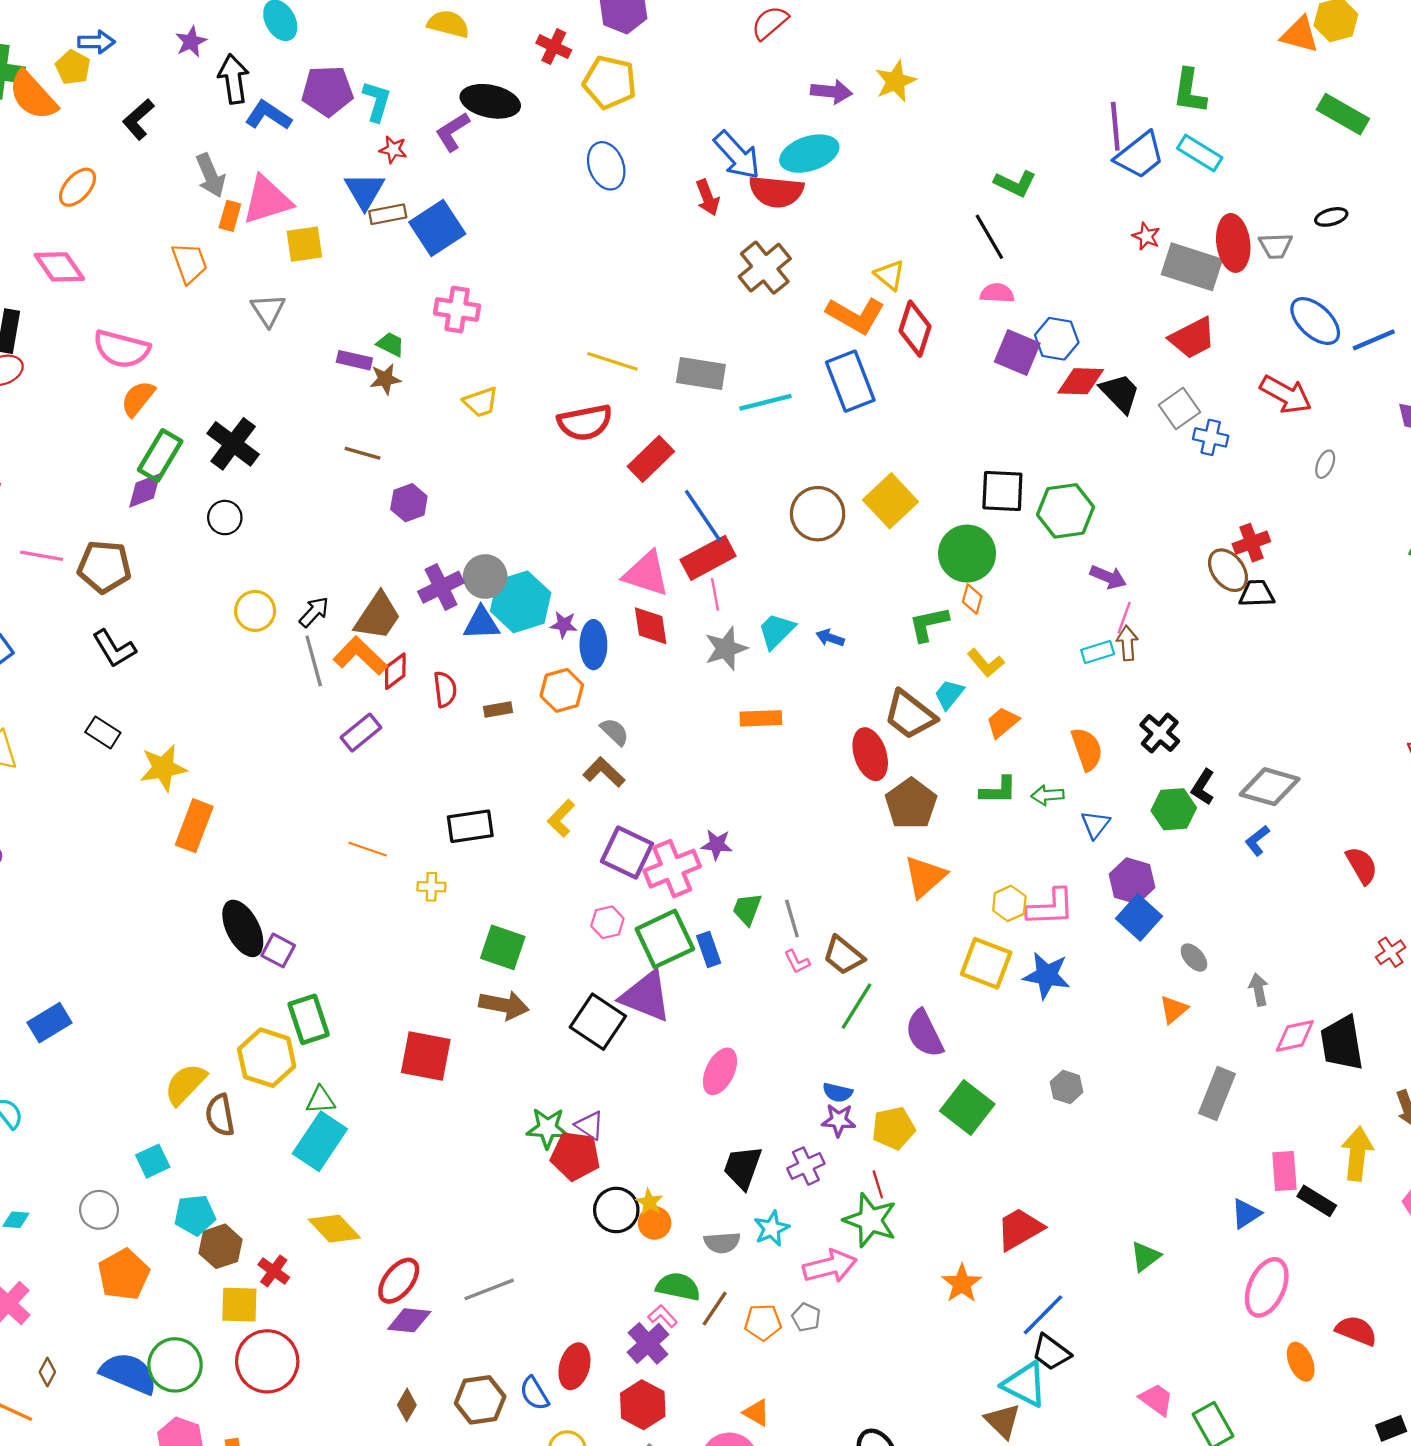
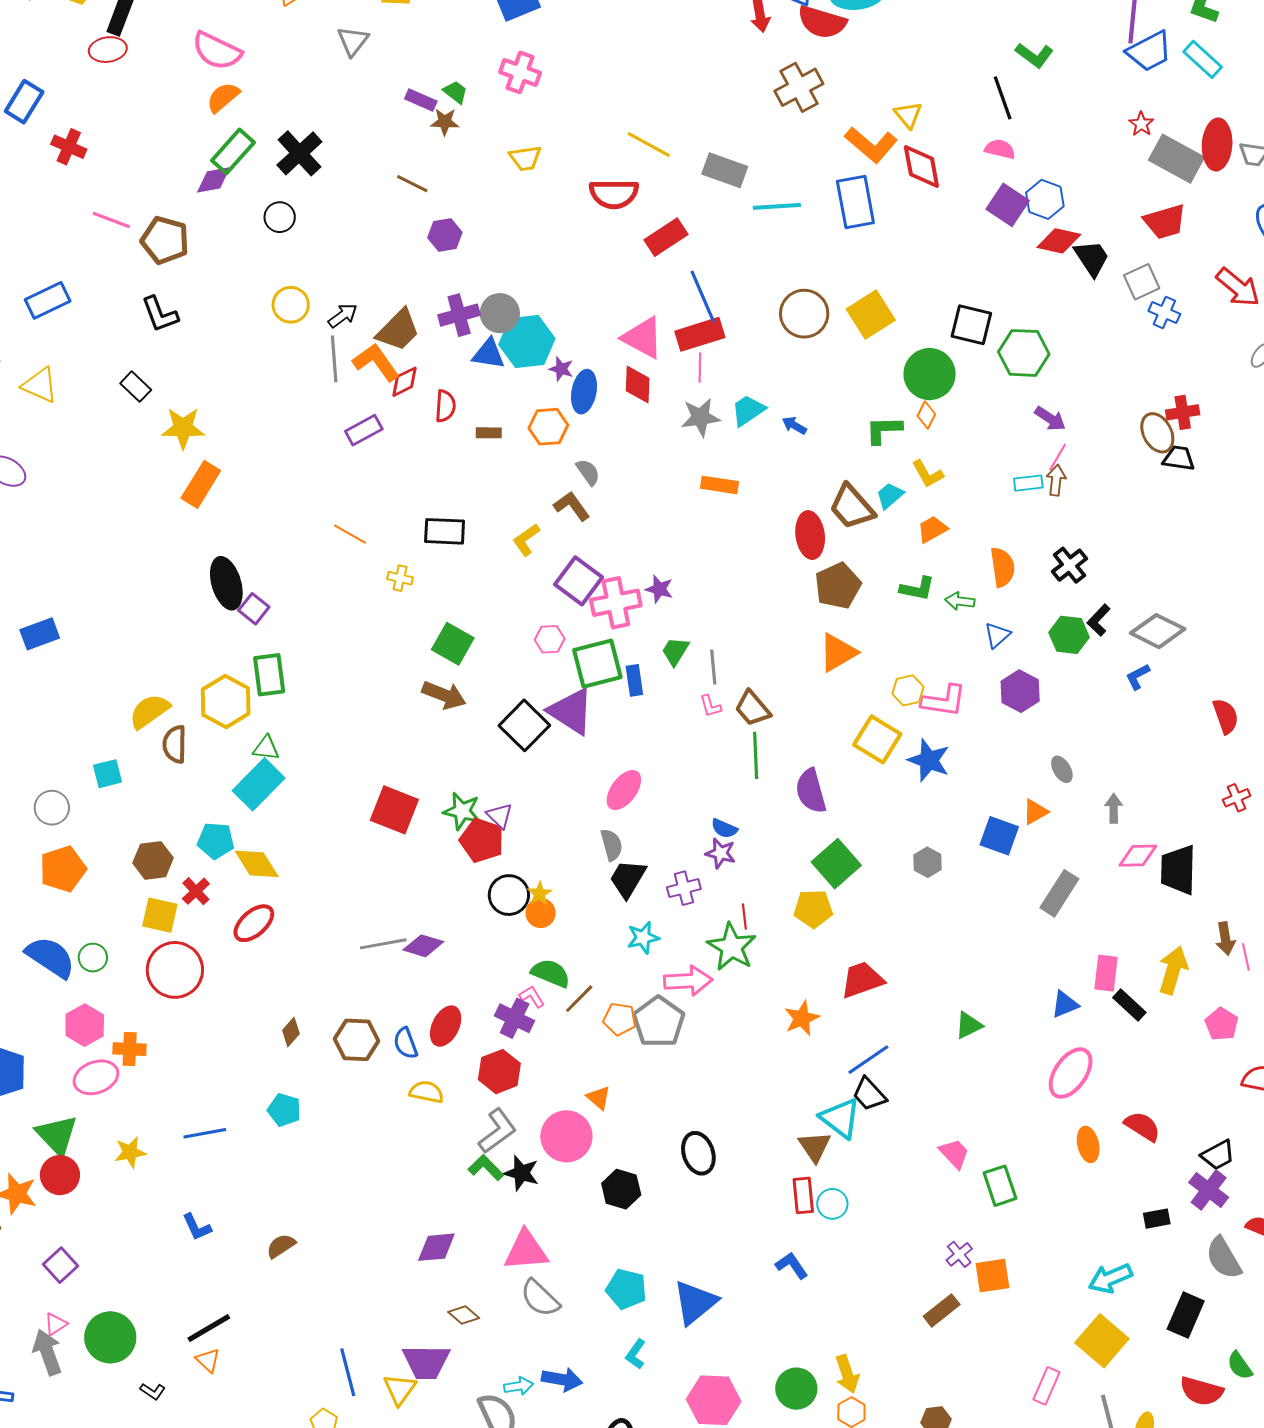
red diamond: (915, 329) -> (921, 167), turned -39
blue square: (1139, 917) -> (999, 836), moved, turned -33
green line: (857, 1006) -> (756, 755), turned -45
red square: (426, 1056) -> (394, 810), moved
yellow pentagon: (893, 1128) -> (813, 909), moved
cyan pentagon: (195, 1215) -> (216, 841), moved
gray semicircle: (722, 1243) -> (612, 845), moved, turned -112
red ellipse: (399, 1281) -> (254, 923), moved
gray pentagon: (806, 1317) -> (659, 1022), size x2.0
purple diamond: (409, 1320) -> (423, 946), moved
purple cross: (648, 1343) -> (515, 1018), turned -33
green circle: (175, 1365) -> (93, 958), size x0.6

